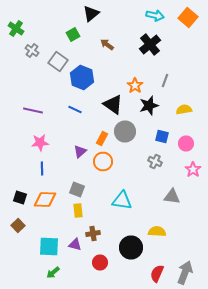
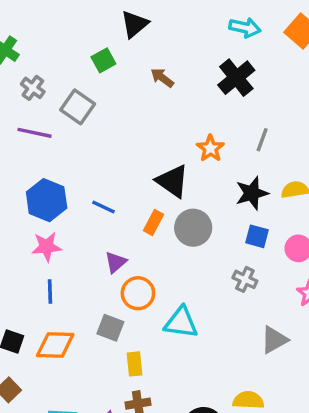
blue hexagon: (82, 78) -> (47, 200), moved
black star: (149, 106) -> (252, 193), moved
purple line: (33, 110) -> (34, 133), moved
blue line: (75, 110) -> (103, 207), moved
orange rectangle: (102, 138) -> (153, 223), moved
orange circle: (103, 162) -> (138, 293), moved
gray triangle: (172, 196) -> (274, 340), turned -36
cyan triangle: (122, 200) -> (181, 323), moved
yellow rectangle: (78, 210) -> (135, 364), moved

